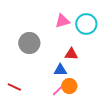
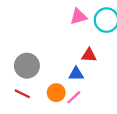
gray circle: (29, 43) -> (27, 66), moved
orange circle: (69, 86) -> (56, 93), moved

